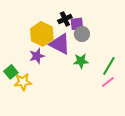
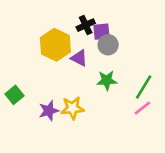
purple triangle: (60, 44) -> (79, 58), size x0.6
purple star: (37, 56) -> (49, 111), moved
yellow star: (23, 82) -> (72, 108), moved

